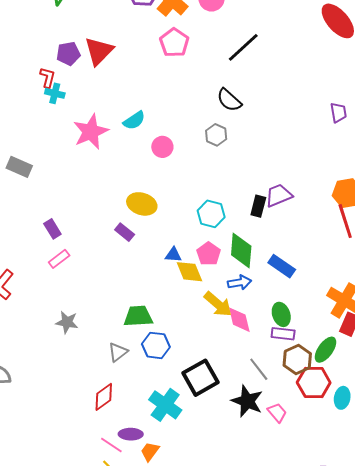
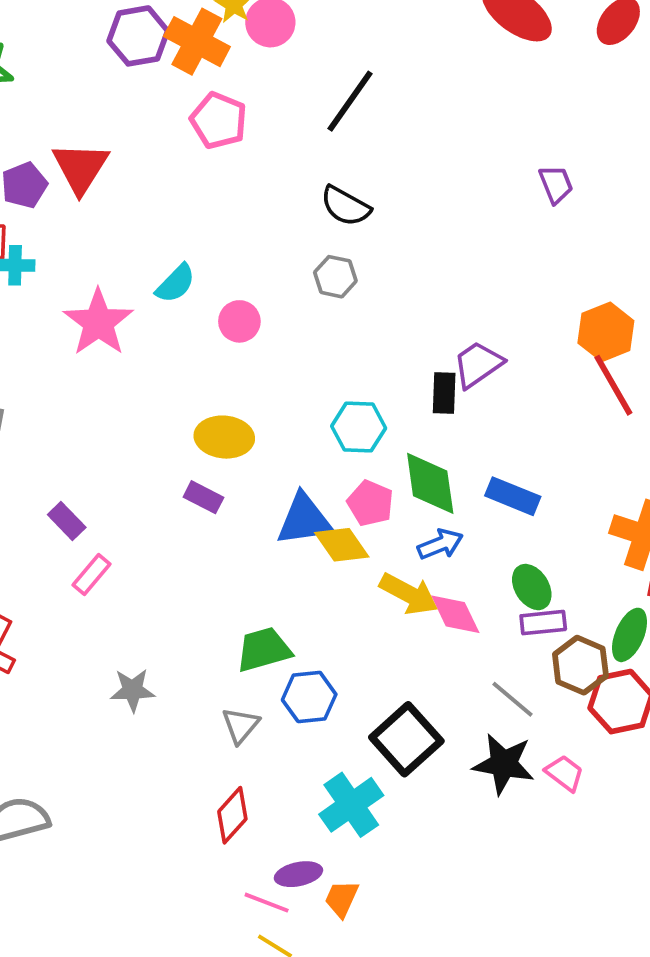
blue triangle: (173, 255) -> (304, 520), size x1.8
cyan cross: (165, 405) -> (351, 805), turned 32

